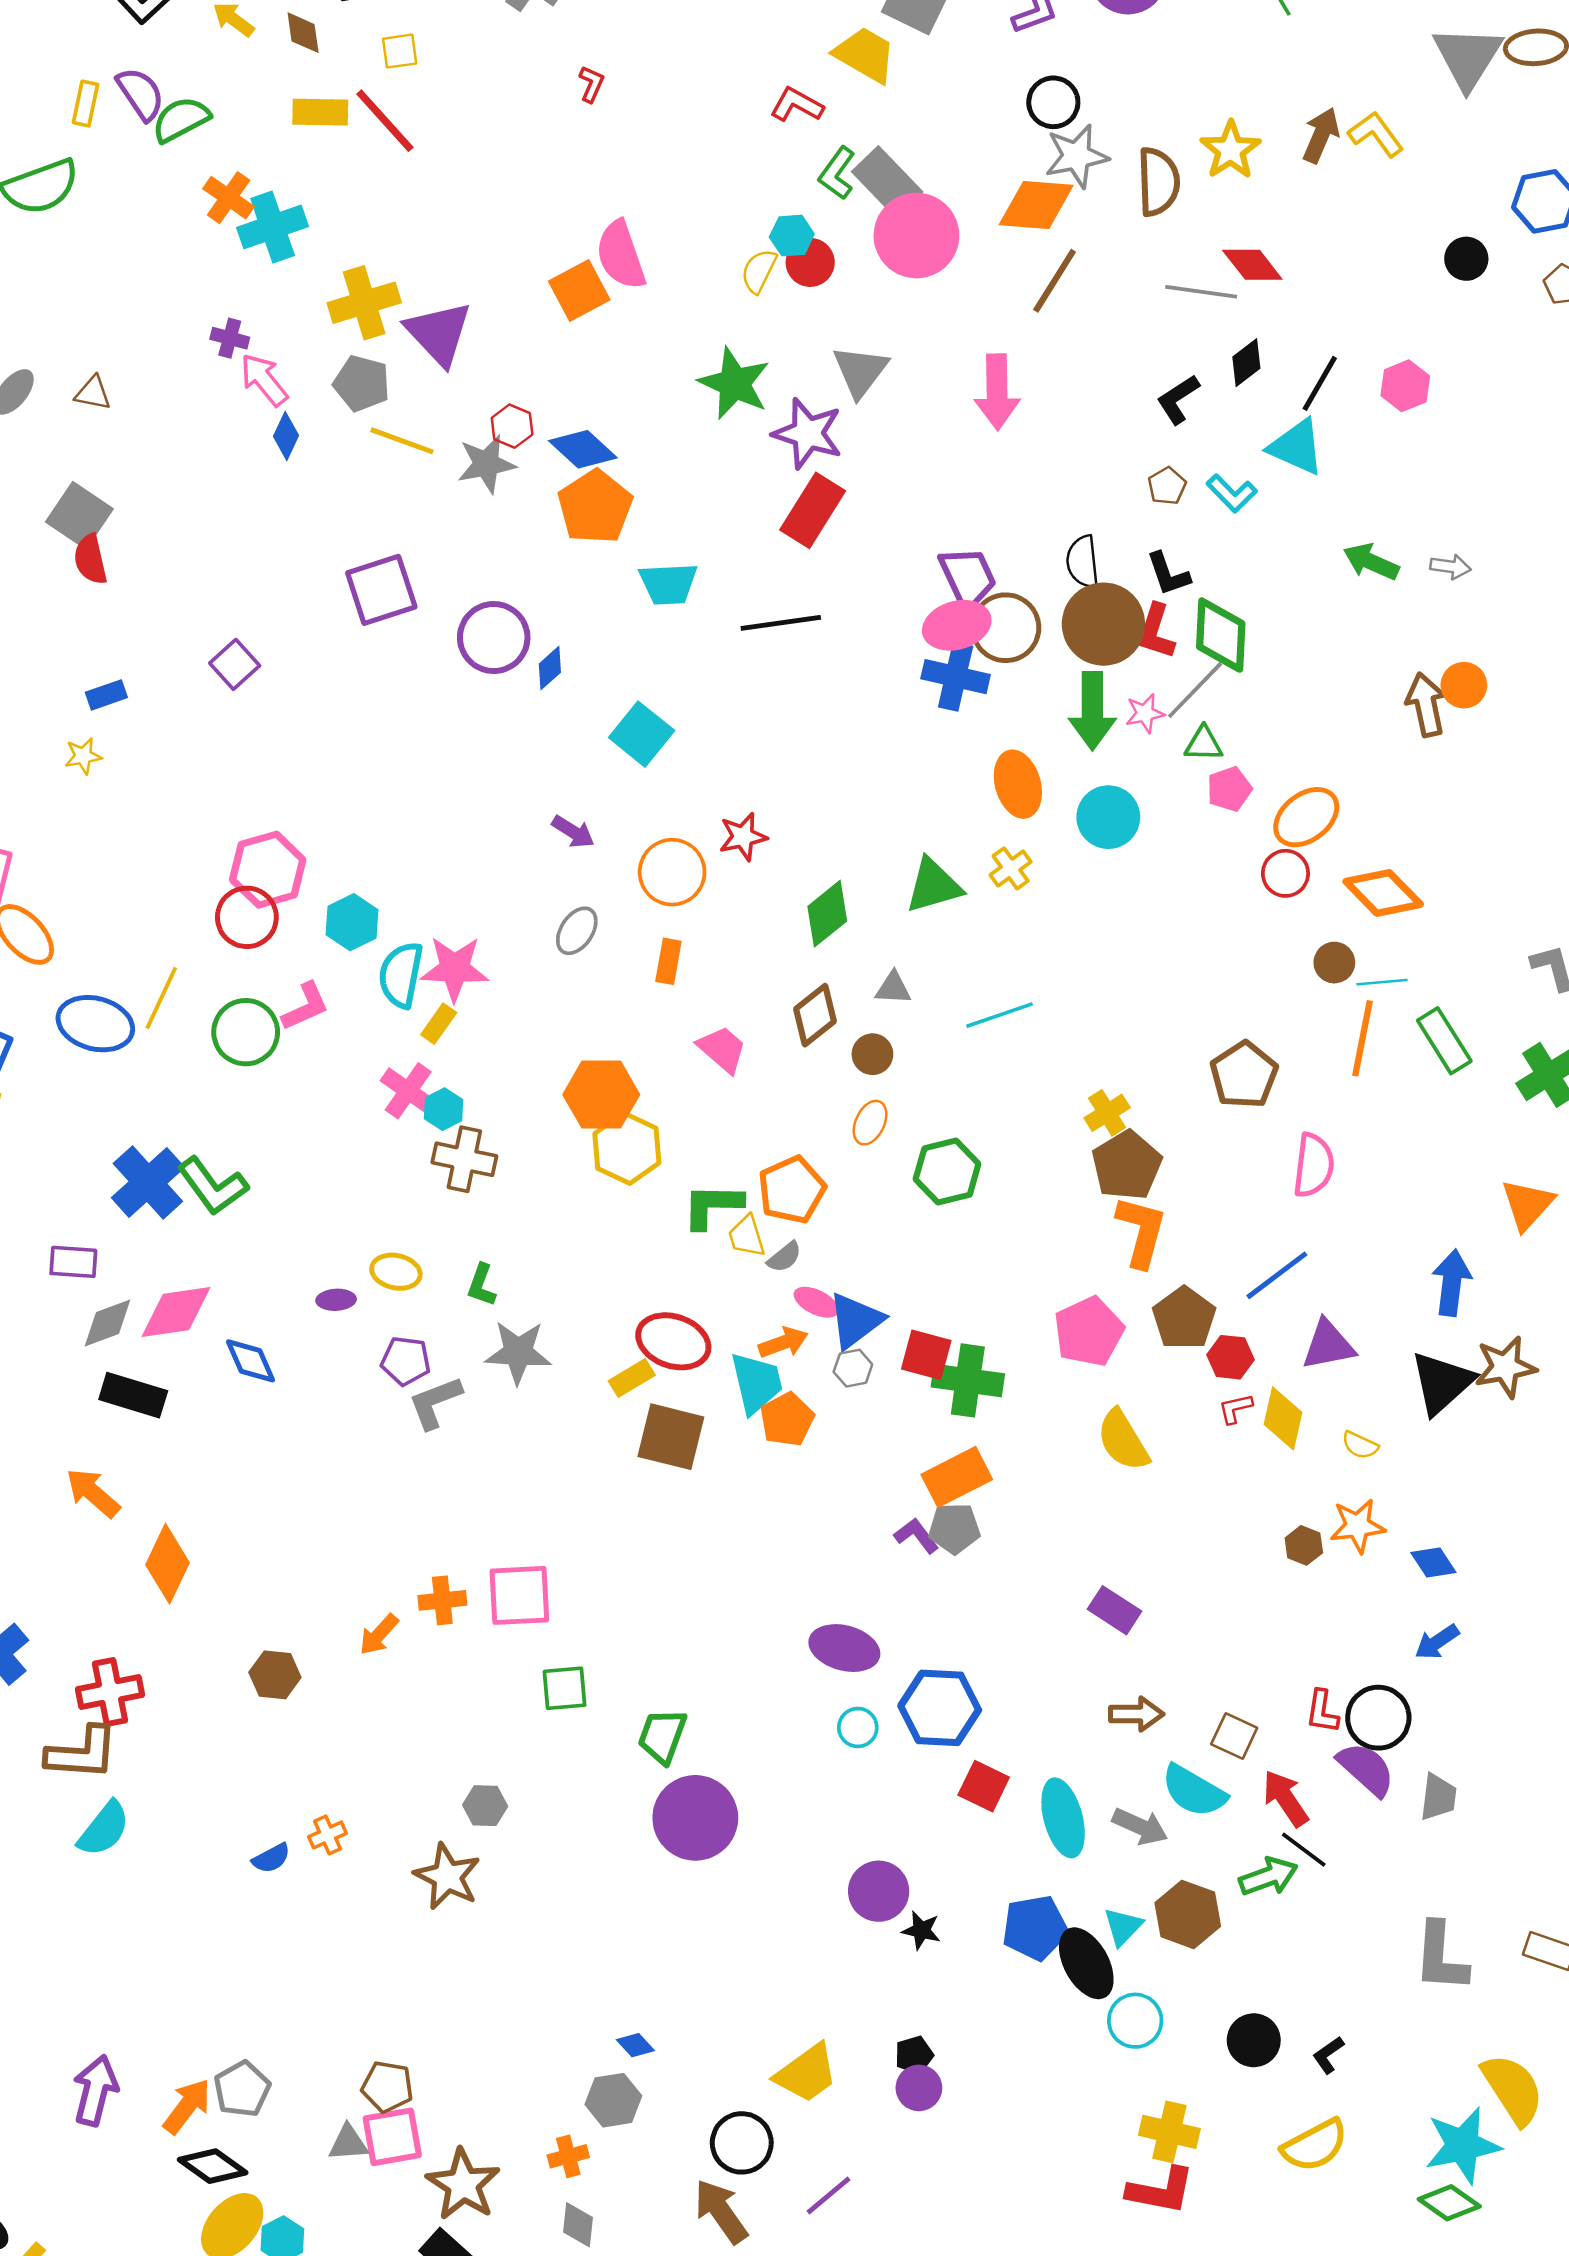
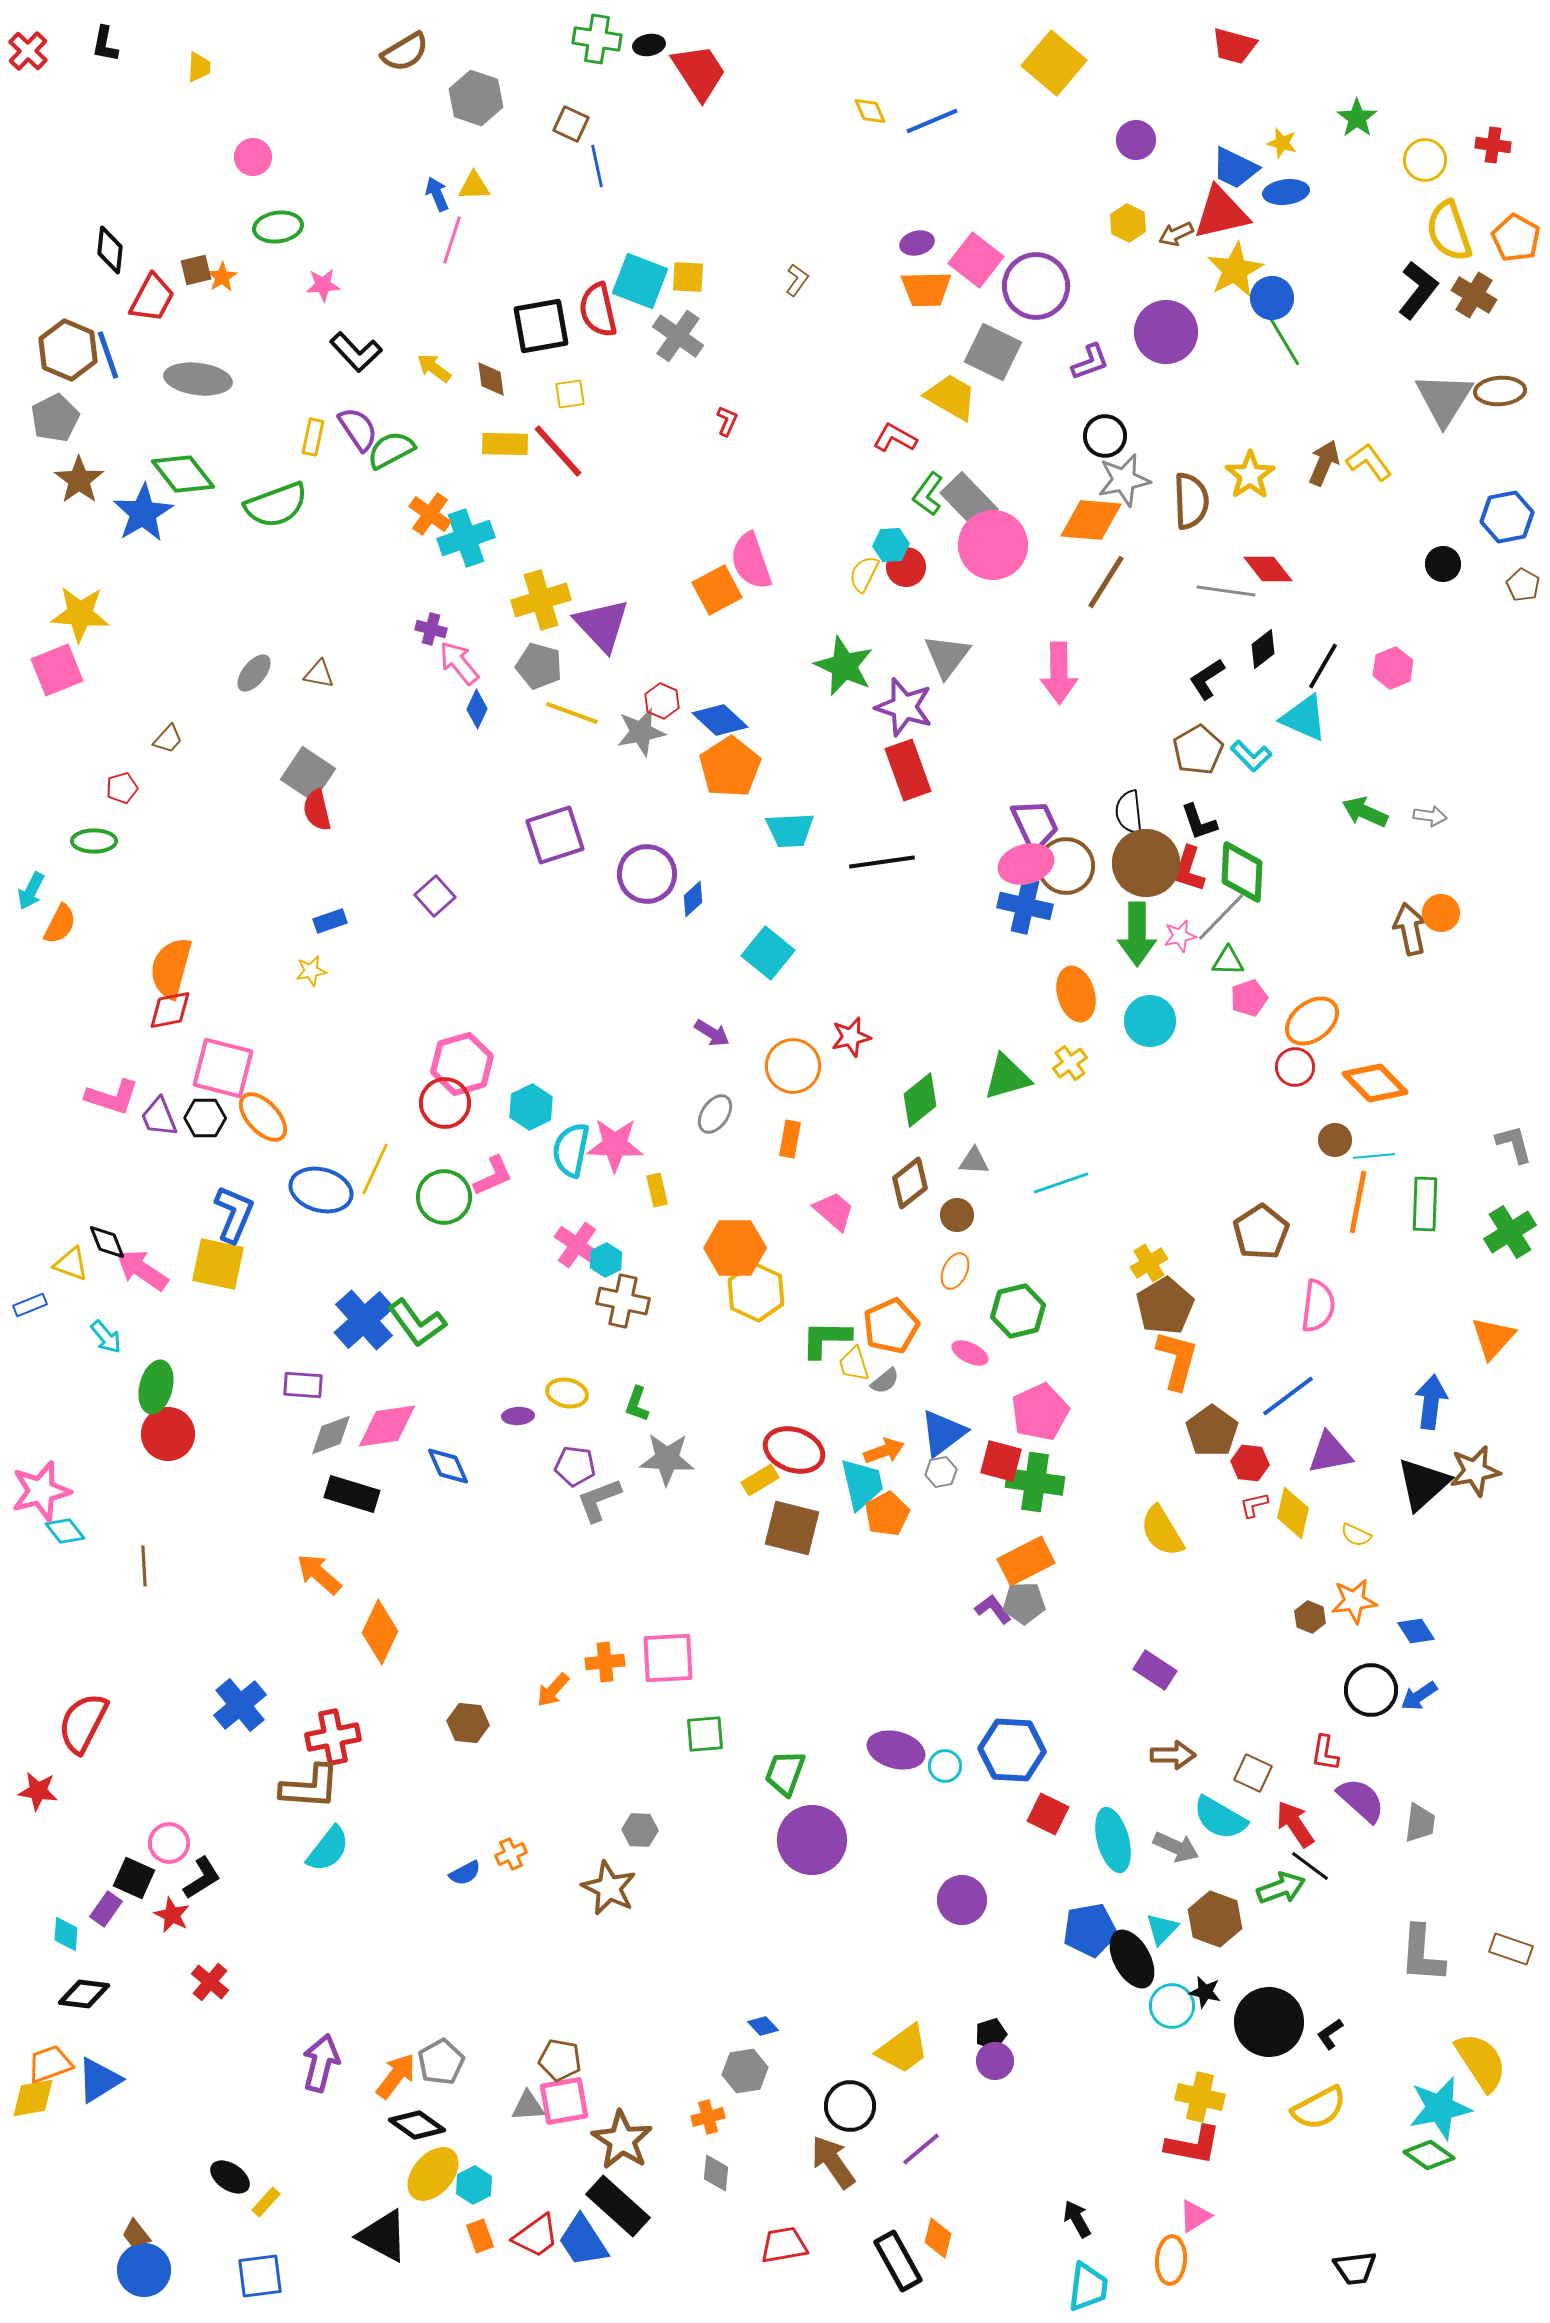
brown pentagon: (1167, 486) -> (1198, 750), size x1.6
red rectangle: (813, 510) -> (908, 770), turned -52
yellow rectangle: (439, 1024) -> (657, 1190), moved, turned -48
green rectangle: (1444, 1041) -> (1425, 1204), turned 34
pink ellipse: (816, 1302) -> (970, 1353), moved
pink pentagon: (1089, 1332) -> (1040, 1412), moved
purple ellipse: (844, 1648) -> (896, 1750), moved
black circle: (1378, 1718) -> (1371, 1690), moved
black star: (921, 1930) -> (1205, 1992), moved
black circle: (1254, 2040) -> (1269, 2022), size x1.6

